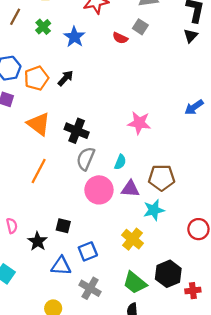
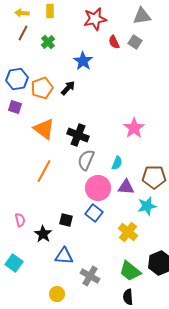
blue star: (74, 37) -> (83, 61), moved
red semicircle: (120, 38) -> (114, 42), moved, turned 40
pink star: (139, 123) -> (134, 128), turned 30
blue square: (88, 251) -> (94, 213), moved, turned -30

